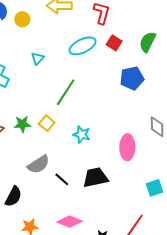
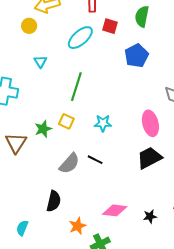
yellow circle: (22, 19) -> (29, 26), moved
black trapezoid: (95, 178) -> (149, 158), moved
black line: (62, 179) -> (95, 160), moved

